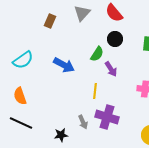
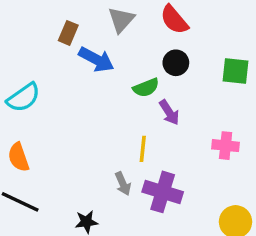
green semicircle: (97, 54) -> (146, 88), turned 35
blue arrow: (64, 65) -> (96, 59), moved
gray arrow: (83, 122) -> (123, 184), moved

